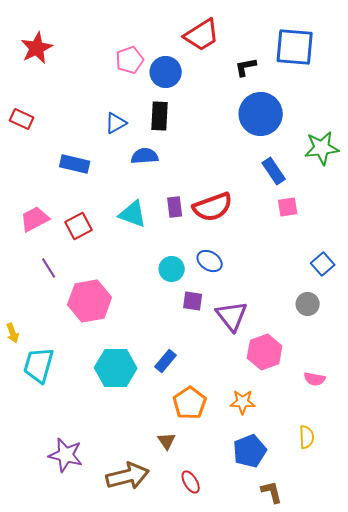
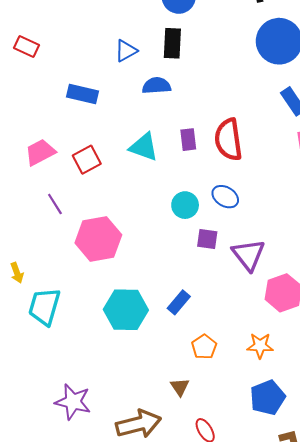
red semicircle: (213, 207) -> (228, 140), turned 102
orange pentagon: (190, 403) -> (204, 347), size x0.7

